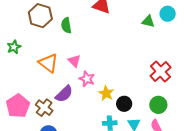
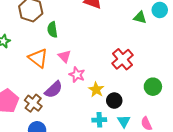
green semicircle: (66, 25) -> (52, 30), moved
red cross: (161, 72) -> (123, 59), moved
green circle: (158, 105) -> (153, 87), moved

